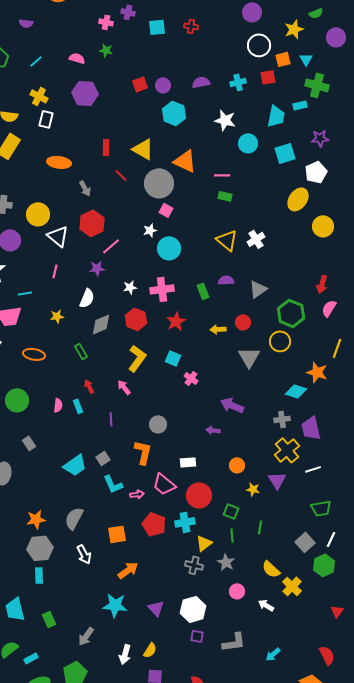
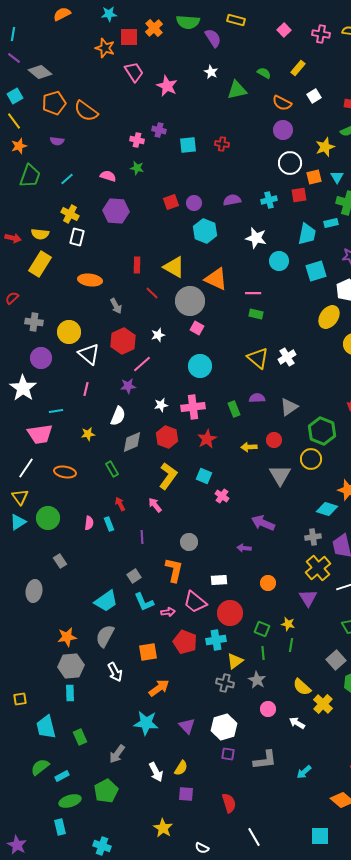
white star: (150, 230) -> (158, 335), moved
cyan trapezoid: (75, 465) -> (106, 601), moved
yellow star: (253, 489) -> (288, 624), moved
white arrow: (125, 654) -> (156, 772), turned -42

